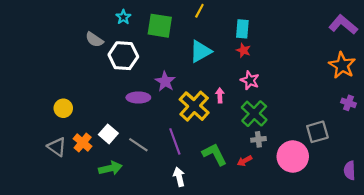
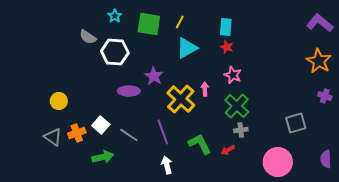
yellow line: (199, 11) -> (180, 22), moved
orange cross: (83, 143) -> (77, 133), turned 30
pink circle: (293, 156) -> (278, 162), moved

